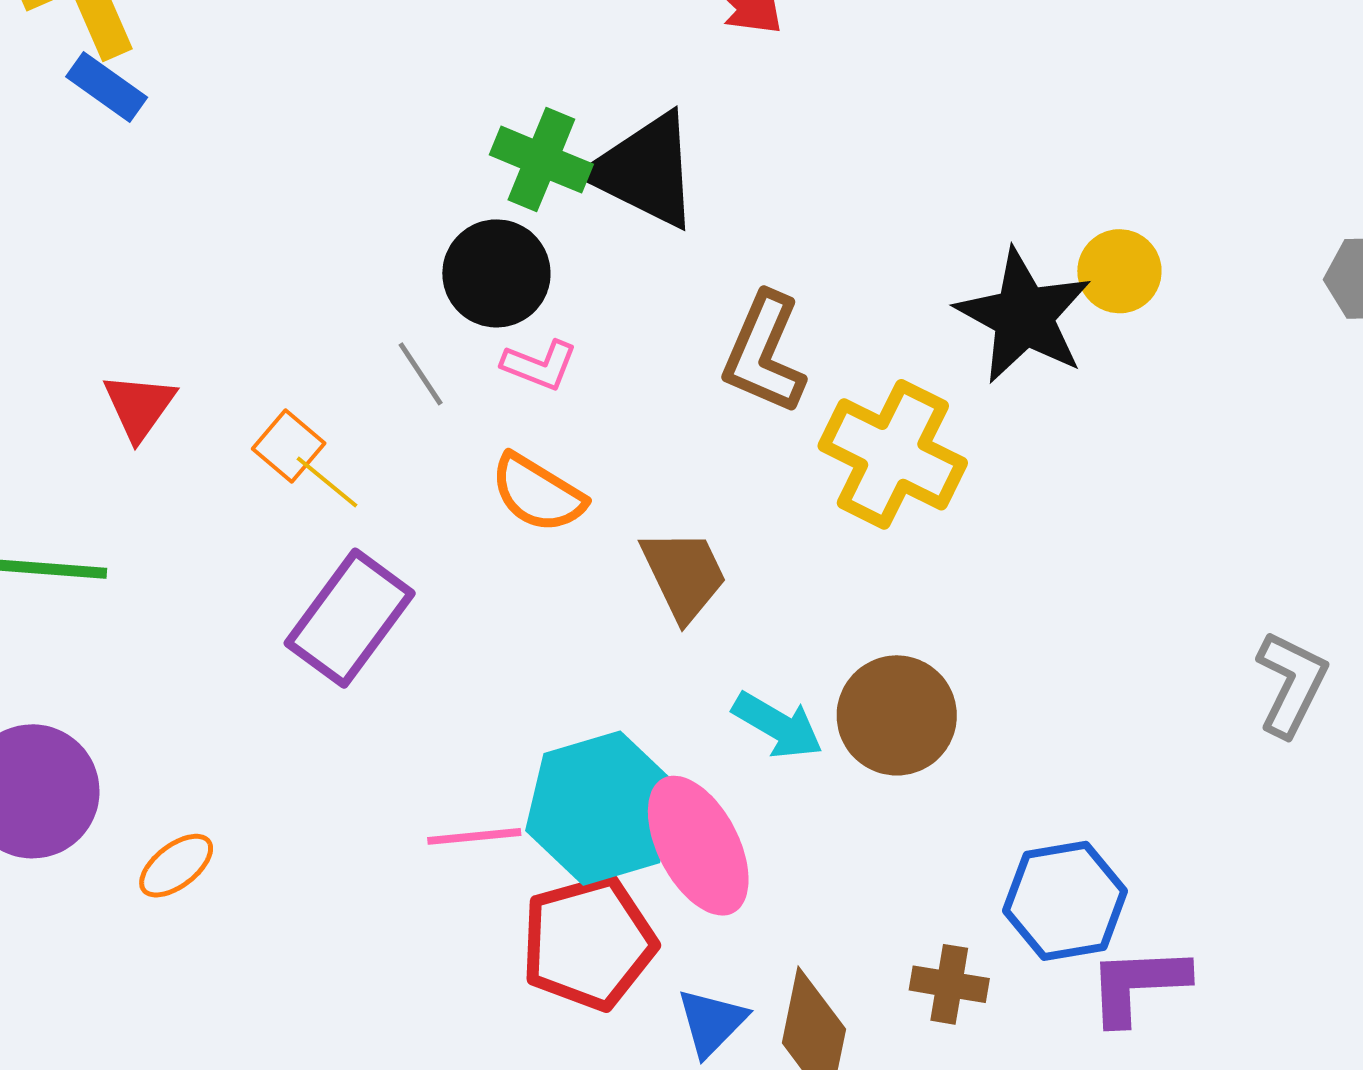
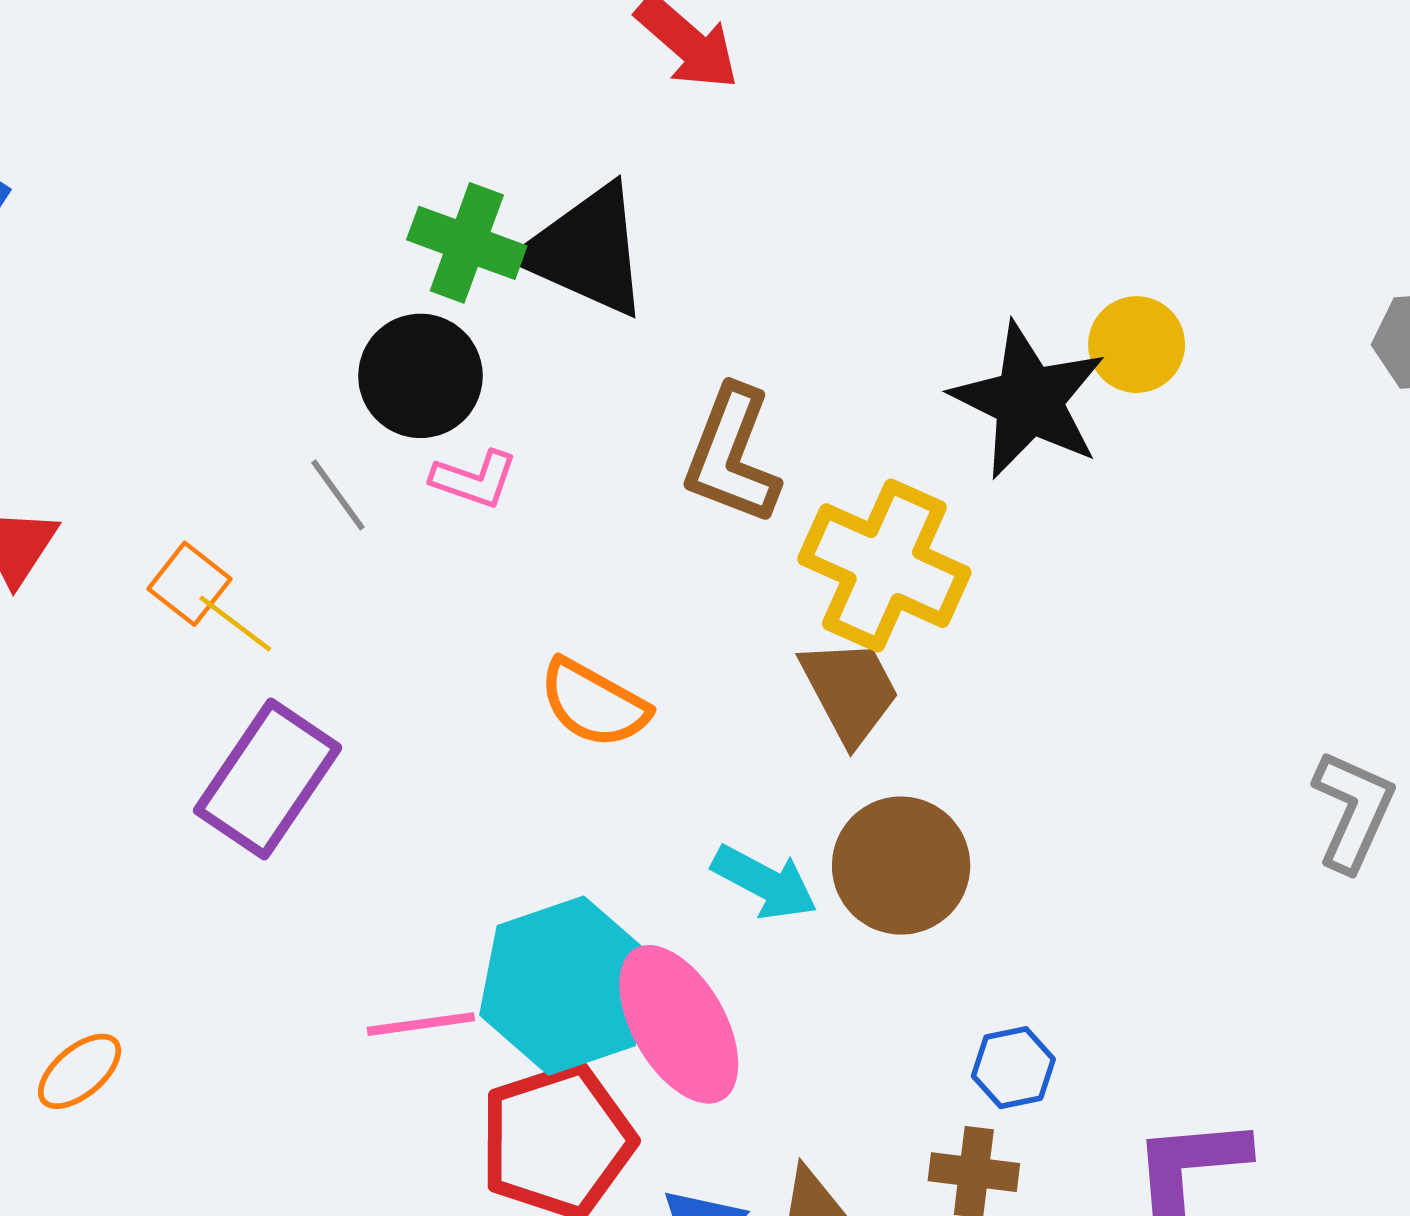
orange semicircle: (538, 493) -> (594, 703), moved
brown trapezoid: (684, 575) -> (850, 691), moved
blue hexagon: (1065, 901) -> (1013, 1068), moved, size x0.6

